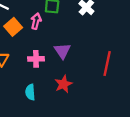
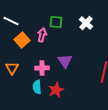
red star: (63, 84) -> (56, 90), moved
cyan semicircle: (30, 92) -> (37, 87), moved

